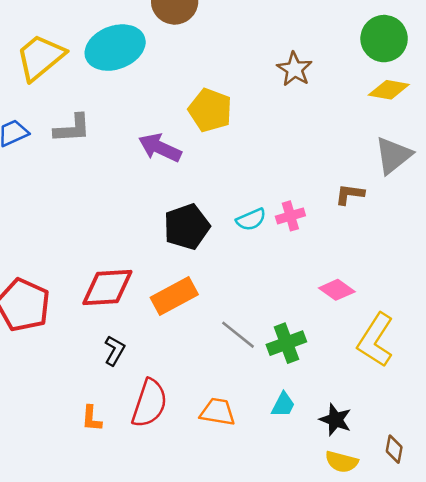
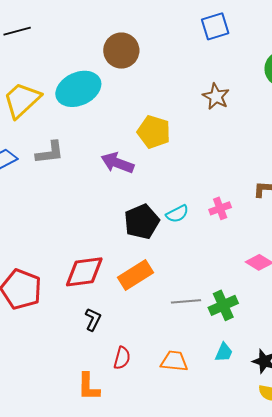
cyan semicircle: (251, 219) -> (177, 214), moved
gray line: (238, 335) -> (186, 301), turned -40
red semicircle: (149, 403) -> (122, 358), size x0.6
orange L-shape: (92, 418) -> (88, 387), moved, size x1.4

